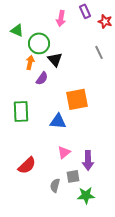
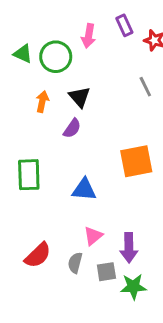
green circle: (39, 43) -> (56, 57), moved
purple semicircle: (42, 78) -> (72, 128), moved
orange square: (77, 99) -> (136, 161), moved
gray semicircle: (55, 185) -> (75, 263), moved
green star: (86, 195) -> (133, 287), moved

